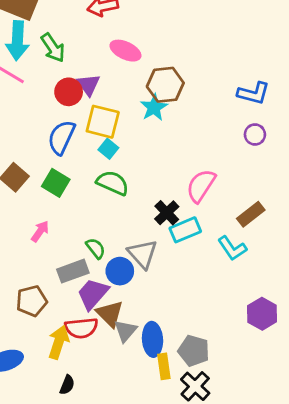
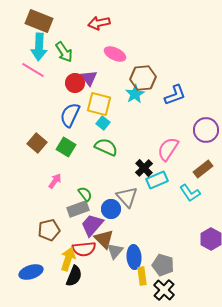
blue L-shape: (254, 93) -> (175, 95), moved, turned -35
purple circle: (255, 135) -> (206, 130), moved, size x1.6
green semicircle: (96, 248) -> (85, 194), moved
black semicircle: (67, 385) -> (74, 276), moved, size x1.5

